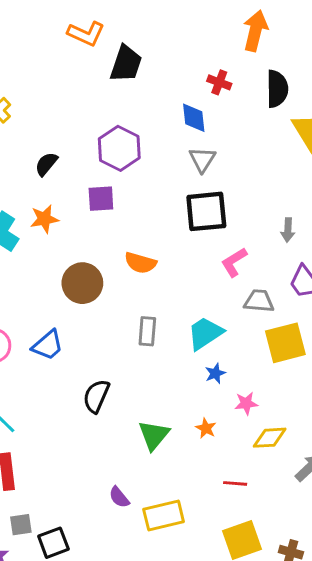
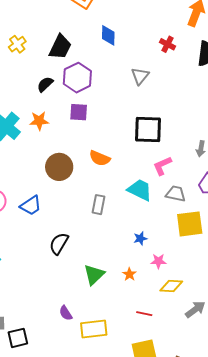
black trapezoid: (126, 64) -> (60, 47), moved
blue diamond: (194, 118) -> (108, 35), moved
purple hexagon: (119, 148) -> (77, 78), moved
gray triangle: (202, 159) -> (140, 76), moved
cyan trapezoid: (205, 333) -> (140, 190), moved, turned 52

